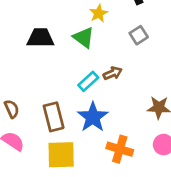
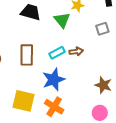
brown rectangle: (54, 117) -> (27, 55), moved
orange cross: (120, 149) -> (54, 107), moved

